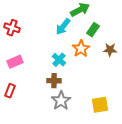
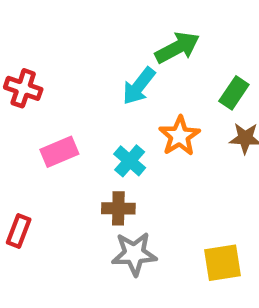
green rectangle: (93, 30) -> (234, 93), moved
pink rectangle: (15, 62) -> (59, 152), moved
gray star: (61, 101) -> (134, 254), turned 30

